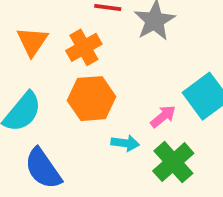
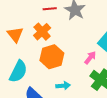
cyan arrow: (125, 143) -> (63, 86), moved

